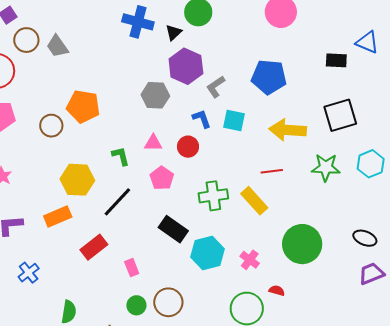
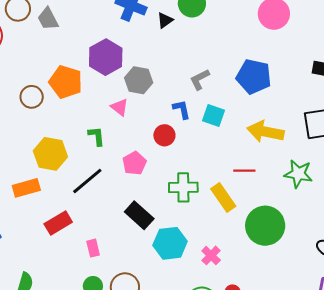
purple hexagon: (186, 66) -> (106, 57), moved
pink triangle: (153, 143) -> (120, 107), moved, turned 30
green circle: (302, 244) -> (265, 226), moved

